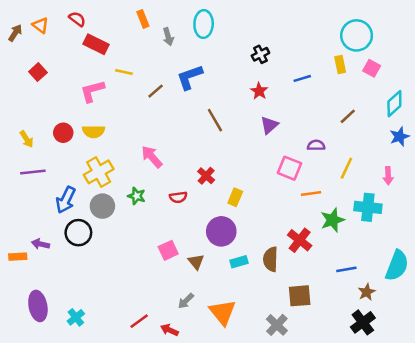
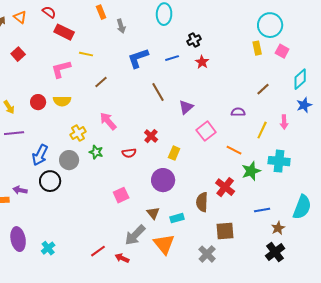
cyan ellipse: (204, 24) -> (164, 14), moved
blue line: (302, 78) -> (172, 58), moved
brown line: (156, 91) -> (101, 82), moved
red star: (259, 91) -> (202, 62), moved
purple triangle: (269, 125) -> (186, 107), moved
pink square: (290, 168) -> (206, 131), moved, turned 30
yellow cross: (99, 172) -> (78, 133), moved, size x0.7
pink arrow: (388, 176) -> (284, 122), moved
orange line: (311, 193) -> (234, 150), turned 35
brown triangle: (196, 262) -> (153, 213), moved
cyan rectangle: (239, 262) -> (177, 218), moved
gray arrow: (186, 301) -> (135, 235), size x1.6

